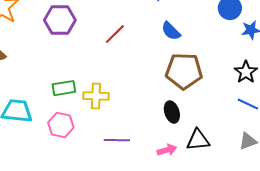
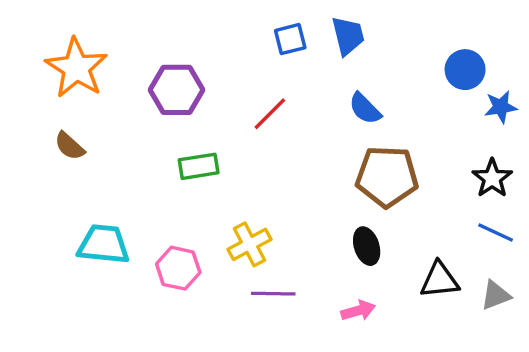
green rectangle: (64, 88) -> (199, 166), moved
yellow cross: (96, 96) -> (249, 244), moved, turned -30
black triangle: (198, 140) -> (440, 280), moved

